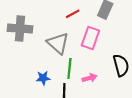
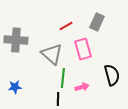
pink rectangle: (90, 38) -> (83, 49), turned -35
blue star: (43, 78) -> (15, 87), moved

